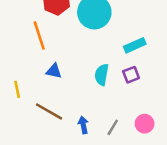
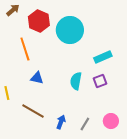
blue arrow: (83, 125) -> (61, 122), turned 32

